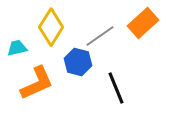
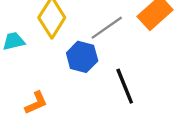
orange L-shape: (37, 83) -> (36, 103), moved, size x0.6

